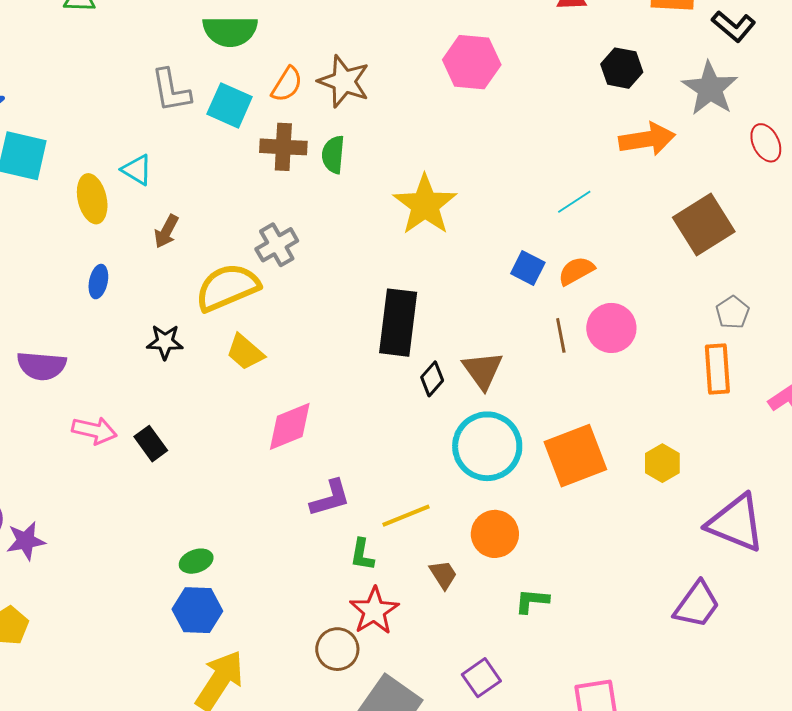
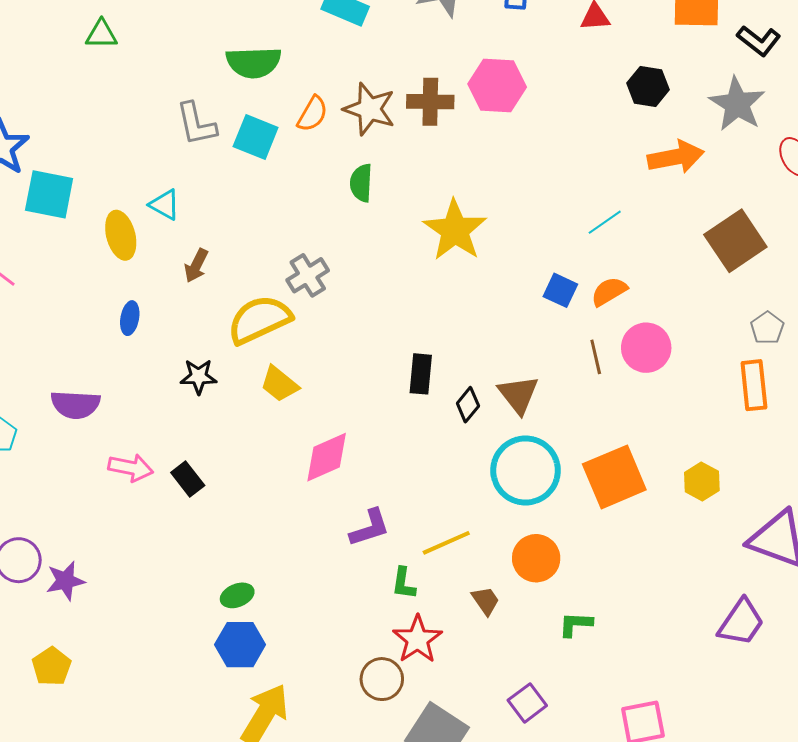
brown cross: (283, 147) -> (430, 102), moved
black rectangle: (398, 323) -> (421, 374), moved, size x0.6

